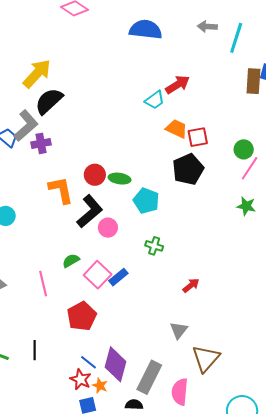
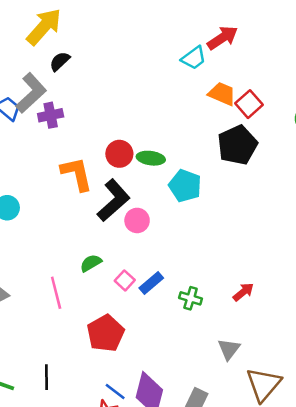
black semicircle: (49, 101) -> (60, 61), size x0.6
red square: (198, 137) -> (249, 104), turned -30
green cross: (154, 246) -> (191, 298), moved
pink square: (98, 275) -> (125, 280), size x0.6

